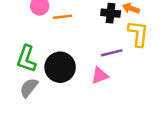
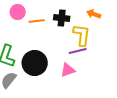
black cross: (111, 13) -> (62, 18), moved
yellow L-shape: (138, 34) -> (82, 35), moved

